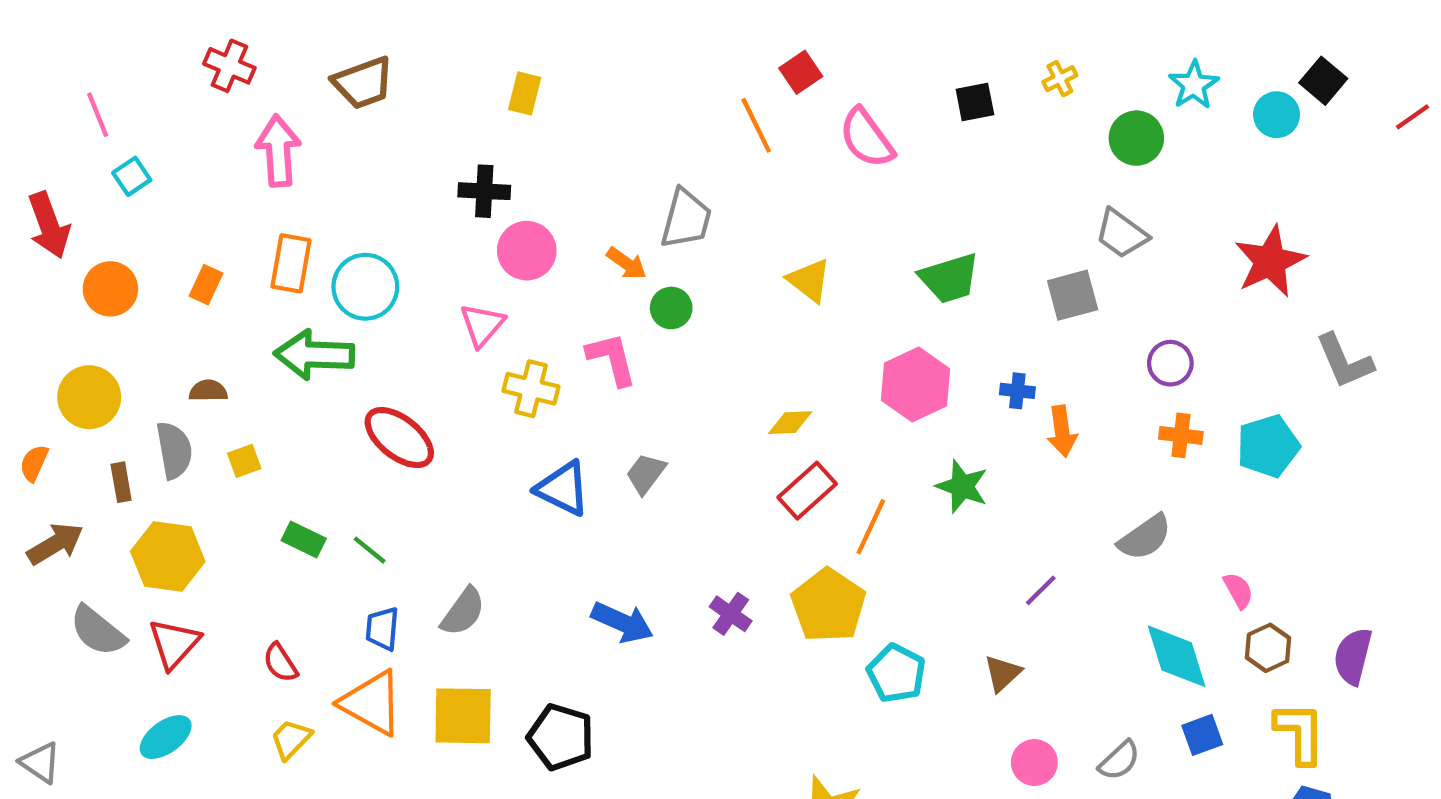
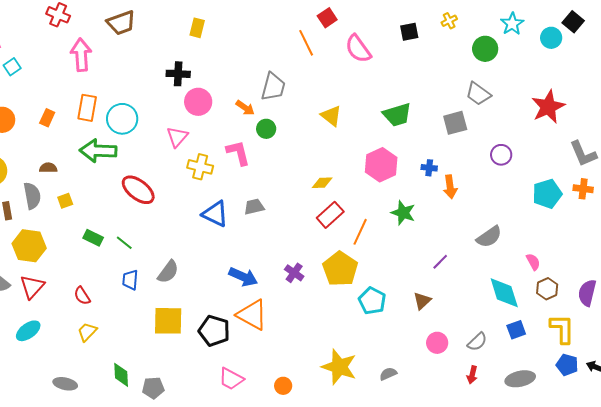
orange cross: (1181, 435) -> (583, 189), moved
gray trapezoid: (646, 474) -> (254, 207), turned 40
orange triangle: (372, 703) -> (252, 315), moved

